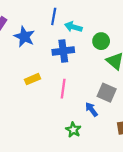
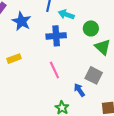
yellow rectangle: (32, 79) -> (14, 59), moved
pink line: (63, 89) -> (54, 70), turned -36

